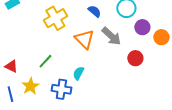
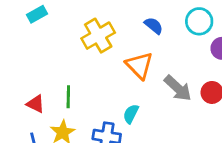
gray arrow: (111, 36) -> (178, 88), moved
green line: (45, 61) -> (68, 97), moved, turned -42

